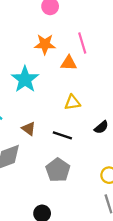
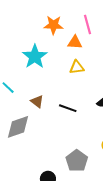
yellow triangle: (72, 102) -> (77, 67), moved
gray pentagon: (58, 170) -> (77, 161), moved

